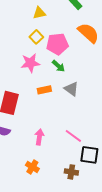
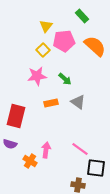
yellow triangle: (39, 13) -> (46, 26), turned -40
pink pentagon: (57, 44) -> (64, 41), moved
orange cross: (32, 167) -> (30, 161), moved

